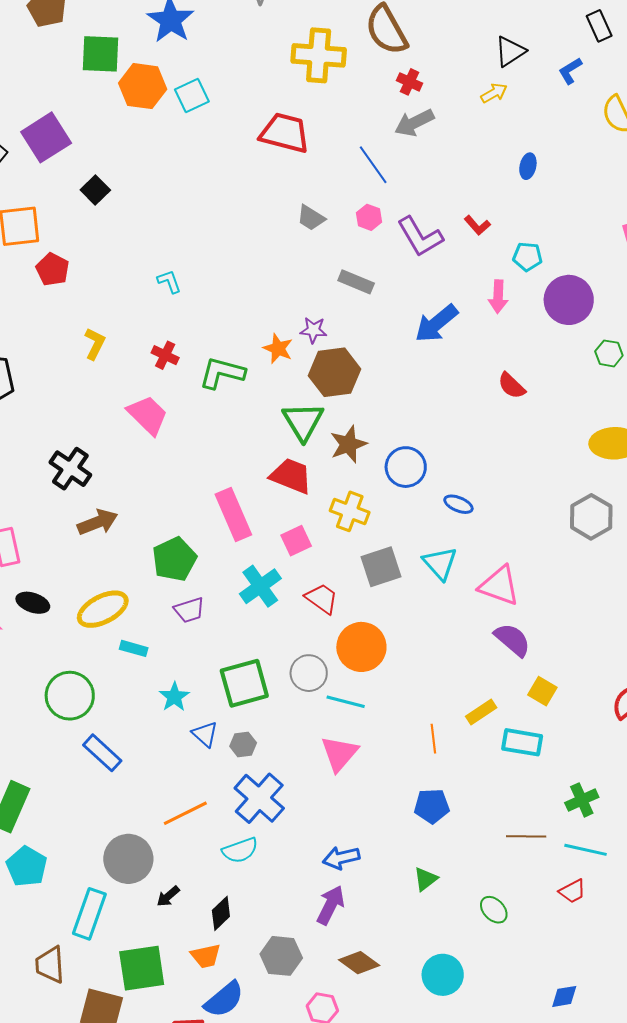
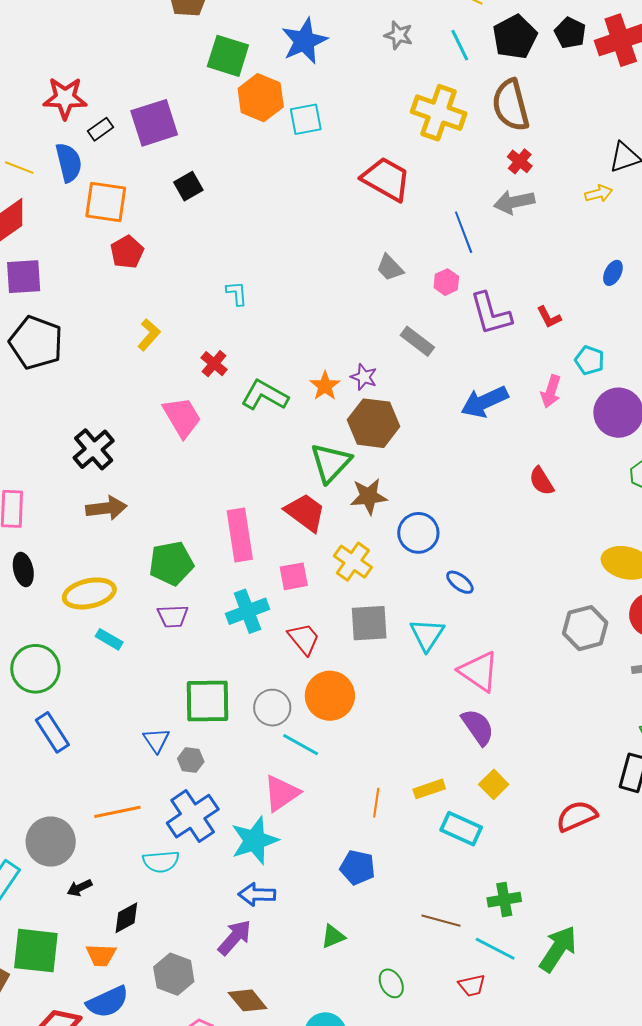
black ellipse: (33, 603) -> (23, 569), turned 44
cyan star: (174, 697) -> (255, 840), moved, size x1.6

